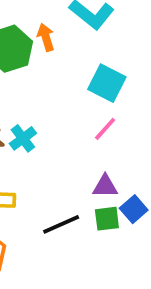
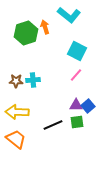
cyan cross: (23, 138) -> (33, 80), turned 32
blue square: (134, 209) -> (88, 106), moved

